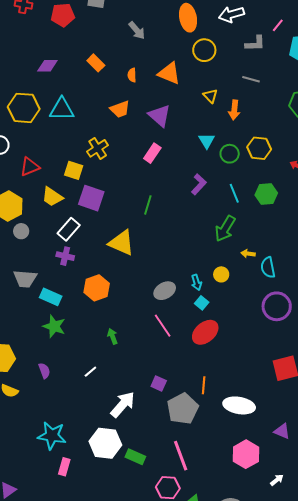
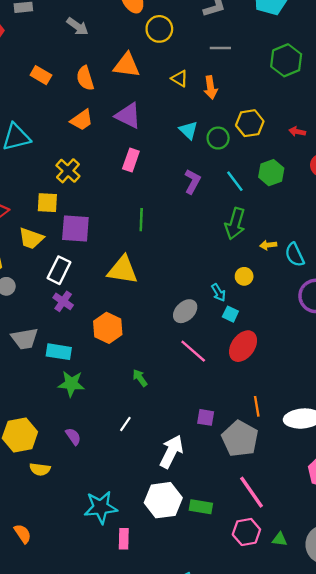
orange semicircle: (132, 75) -> (85, 78), size x1.5
purple cross: (65, 256) -> (63, 301), turned 36

